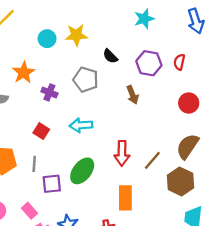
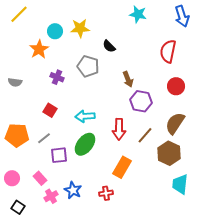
cyan star: (144, 19) -> (138, 14), turned 30
red semicircle: (179, 62) -> (168, 51), size x1.6
purple hexagon: (149, 63) -> (141, 101), moved
orange star: (24, 73) -> (39, 49), moved
cyan arrow: (81, 125) -> (85, 116), moved
gray line: (34, 164) -> (44, 138), turned 48
orange rectangle: (125, 198) -> (122, 167), turned 30

